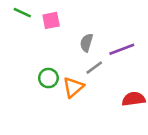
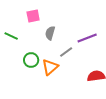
green line: (22, 13) -> (11, 36), moved
gray semicircle: (86, 43) -> (50, 33), moved

